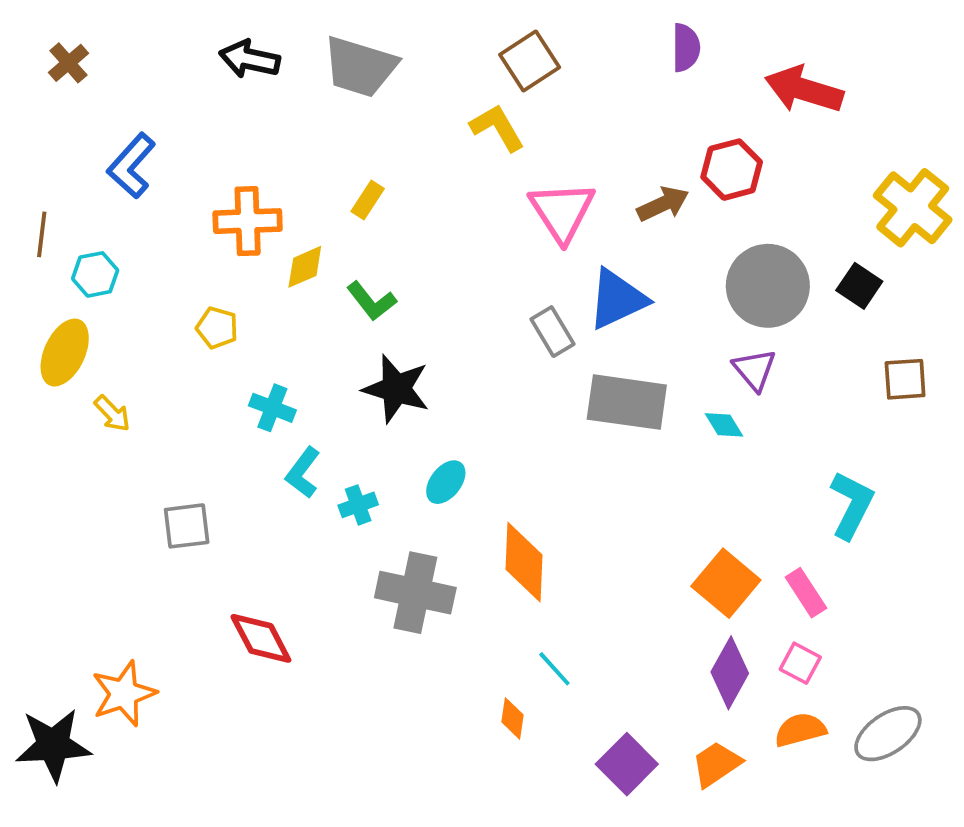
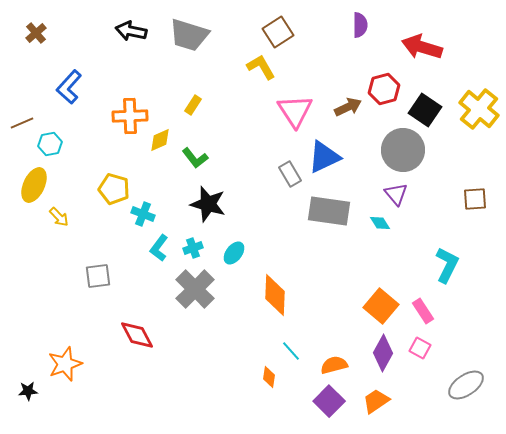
brown line: (42, 234) -> (22, 123), turned 60
black square: (859, 286) -> (425, 110), moved, size x1.4
yellow pentagon: (217, 328) -> (114, 189), moved, size x1.4
cyan cross: (358, 505) -> (193, 248), moved
gray cross: (415, 593) -> (195, 289), moved, turned 33
orange semicircle: (800, 730) -> (334, 365), moved
black star: (53, 745) -> (28, 391), size x0.5

